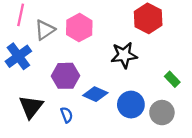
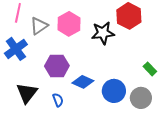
black star: (124, 55) -> (103, 33), moved

